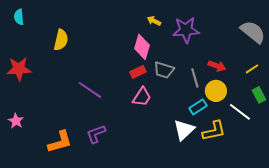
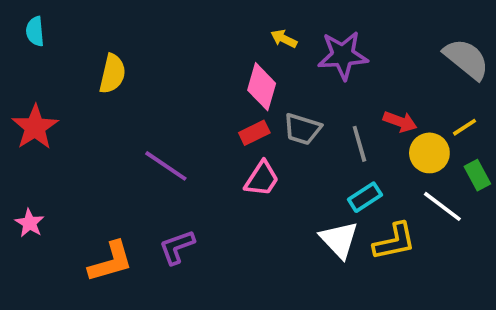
red star: (19, 69) -> (35, 127), turned -30
yellow circle: (216, 91) -> (429, 153), moved
white triangle: (184, 130) -> (339, 240), turned -30

